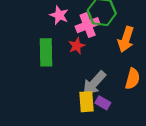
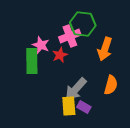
pink star: (59, 15) -> (41, 45), moved

